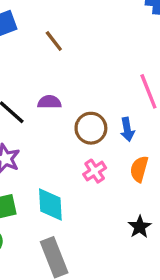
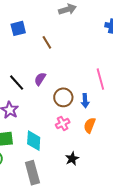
purple semicircle: (49, 102) -> (40, 79), turned -64
black star: (140, 227) -> (72, 159), moved

